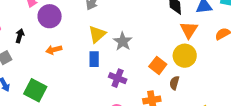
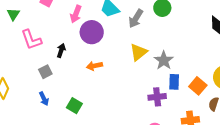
blue rectangle: (94, 59) -> (174, 82), moved
purple cross: (118, 78) -> (157, 97), turned -30
green square: (35, 90) -> (74, 106), size x0.7

